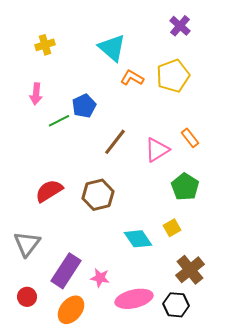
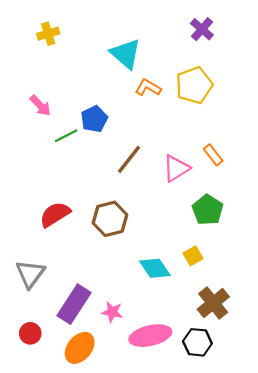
yellow cross: (45, 45) -> (48, 34), moved
pink arrow: (36, 94) -> (40, 105), turned -50

